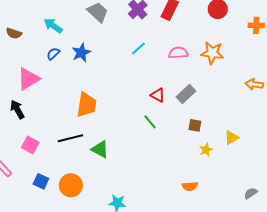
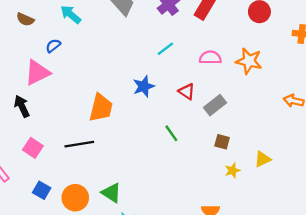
blue star: (81, 53) -> (144, 86), moved
blue semicircle: (53, 54) -> (53, 46), moved
red triangle: (158, 95) -> (187, 91), moved
green triangle: (100, 149) -> (111, 193), moved

